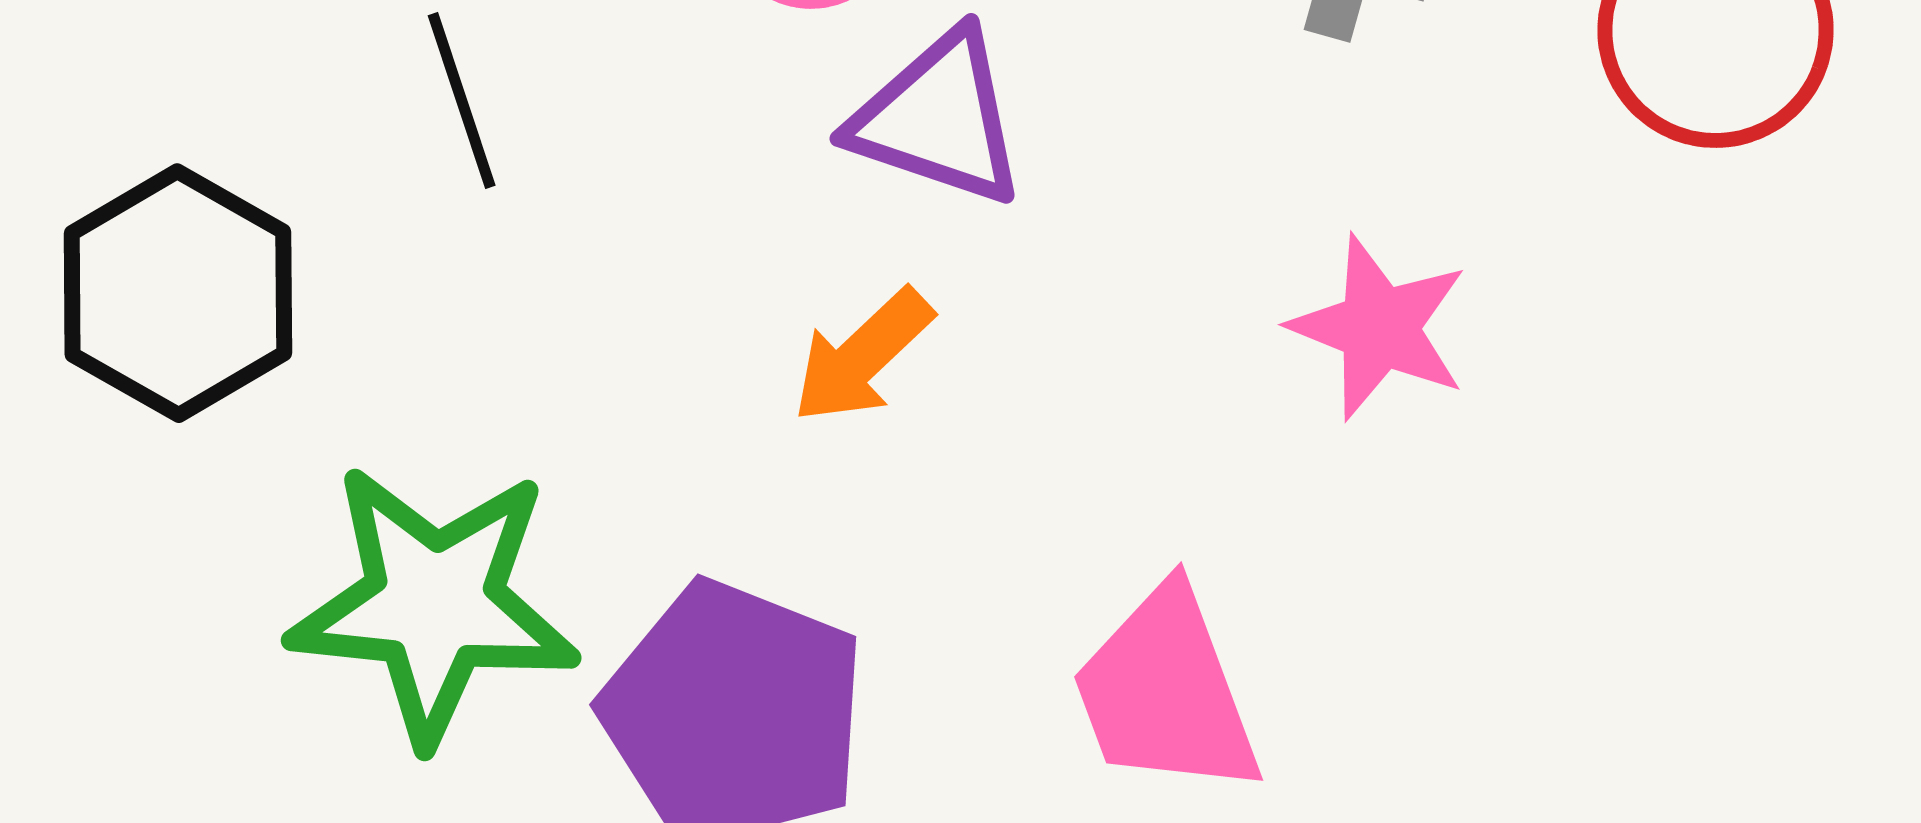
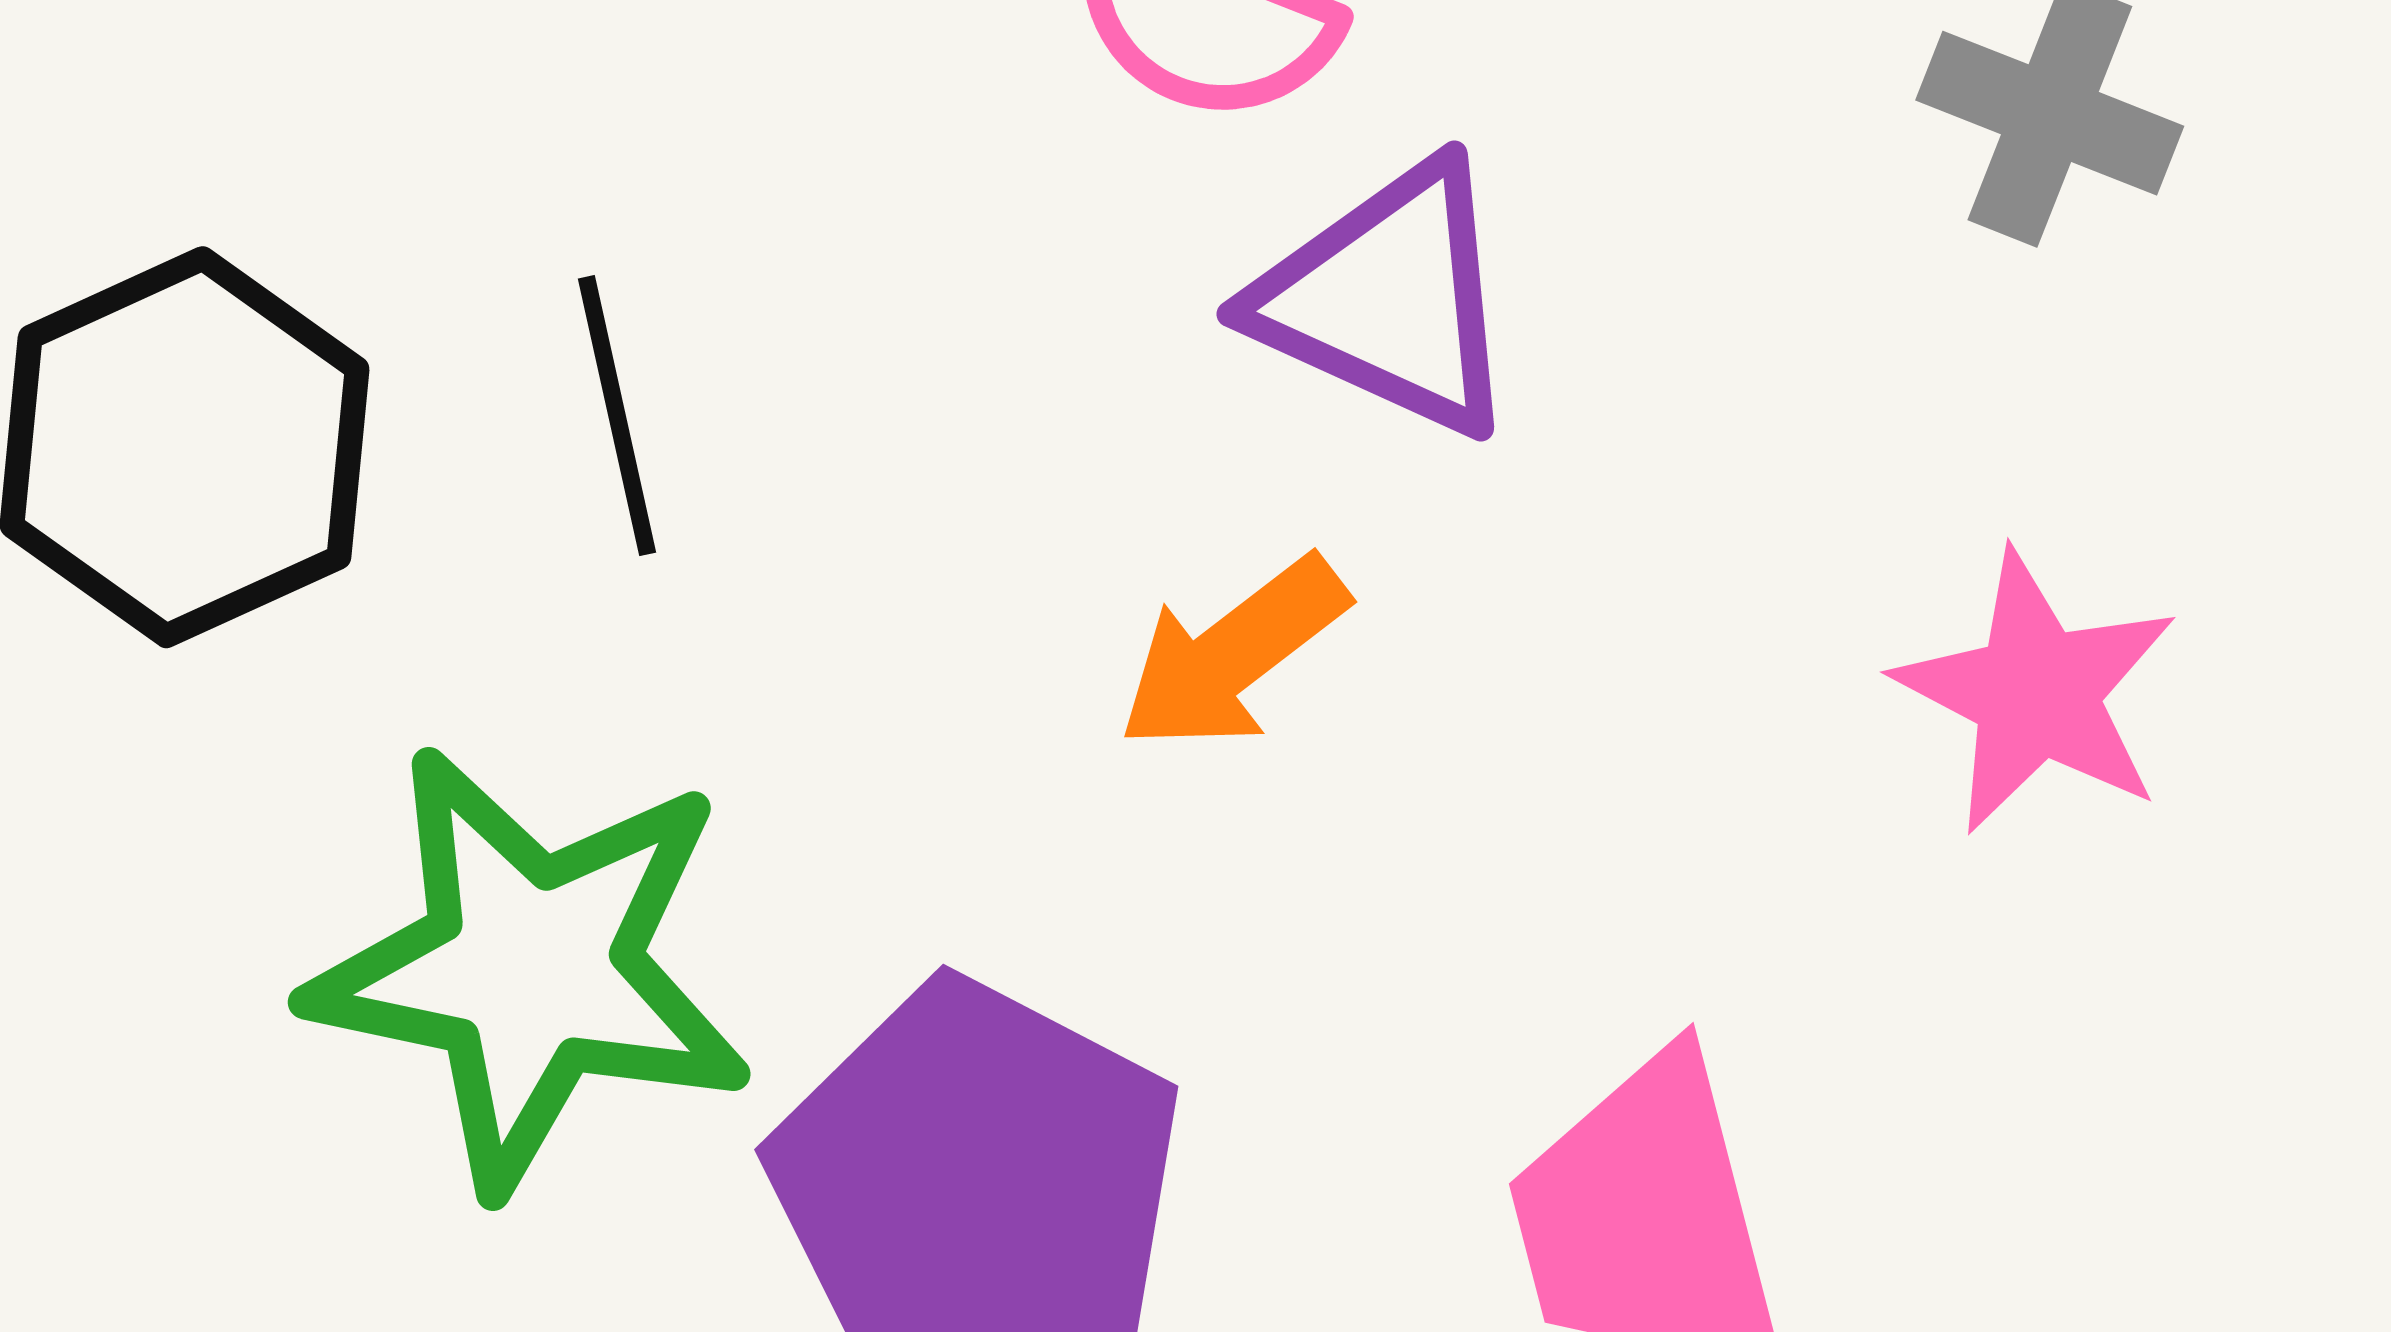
black line: (462, 101) -> (617, 416), moved

